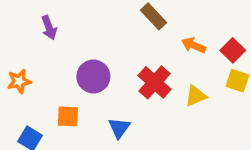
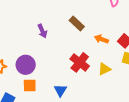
purple arrow: (49, 28) -> (42, 31), moved
purple circle: (93, 76) -> (26, 65), moved

